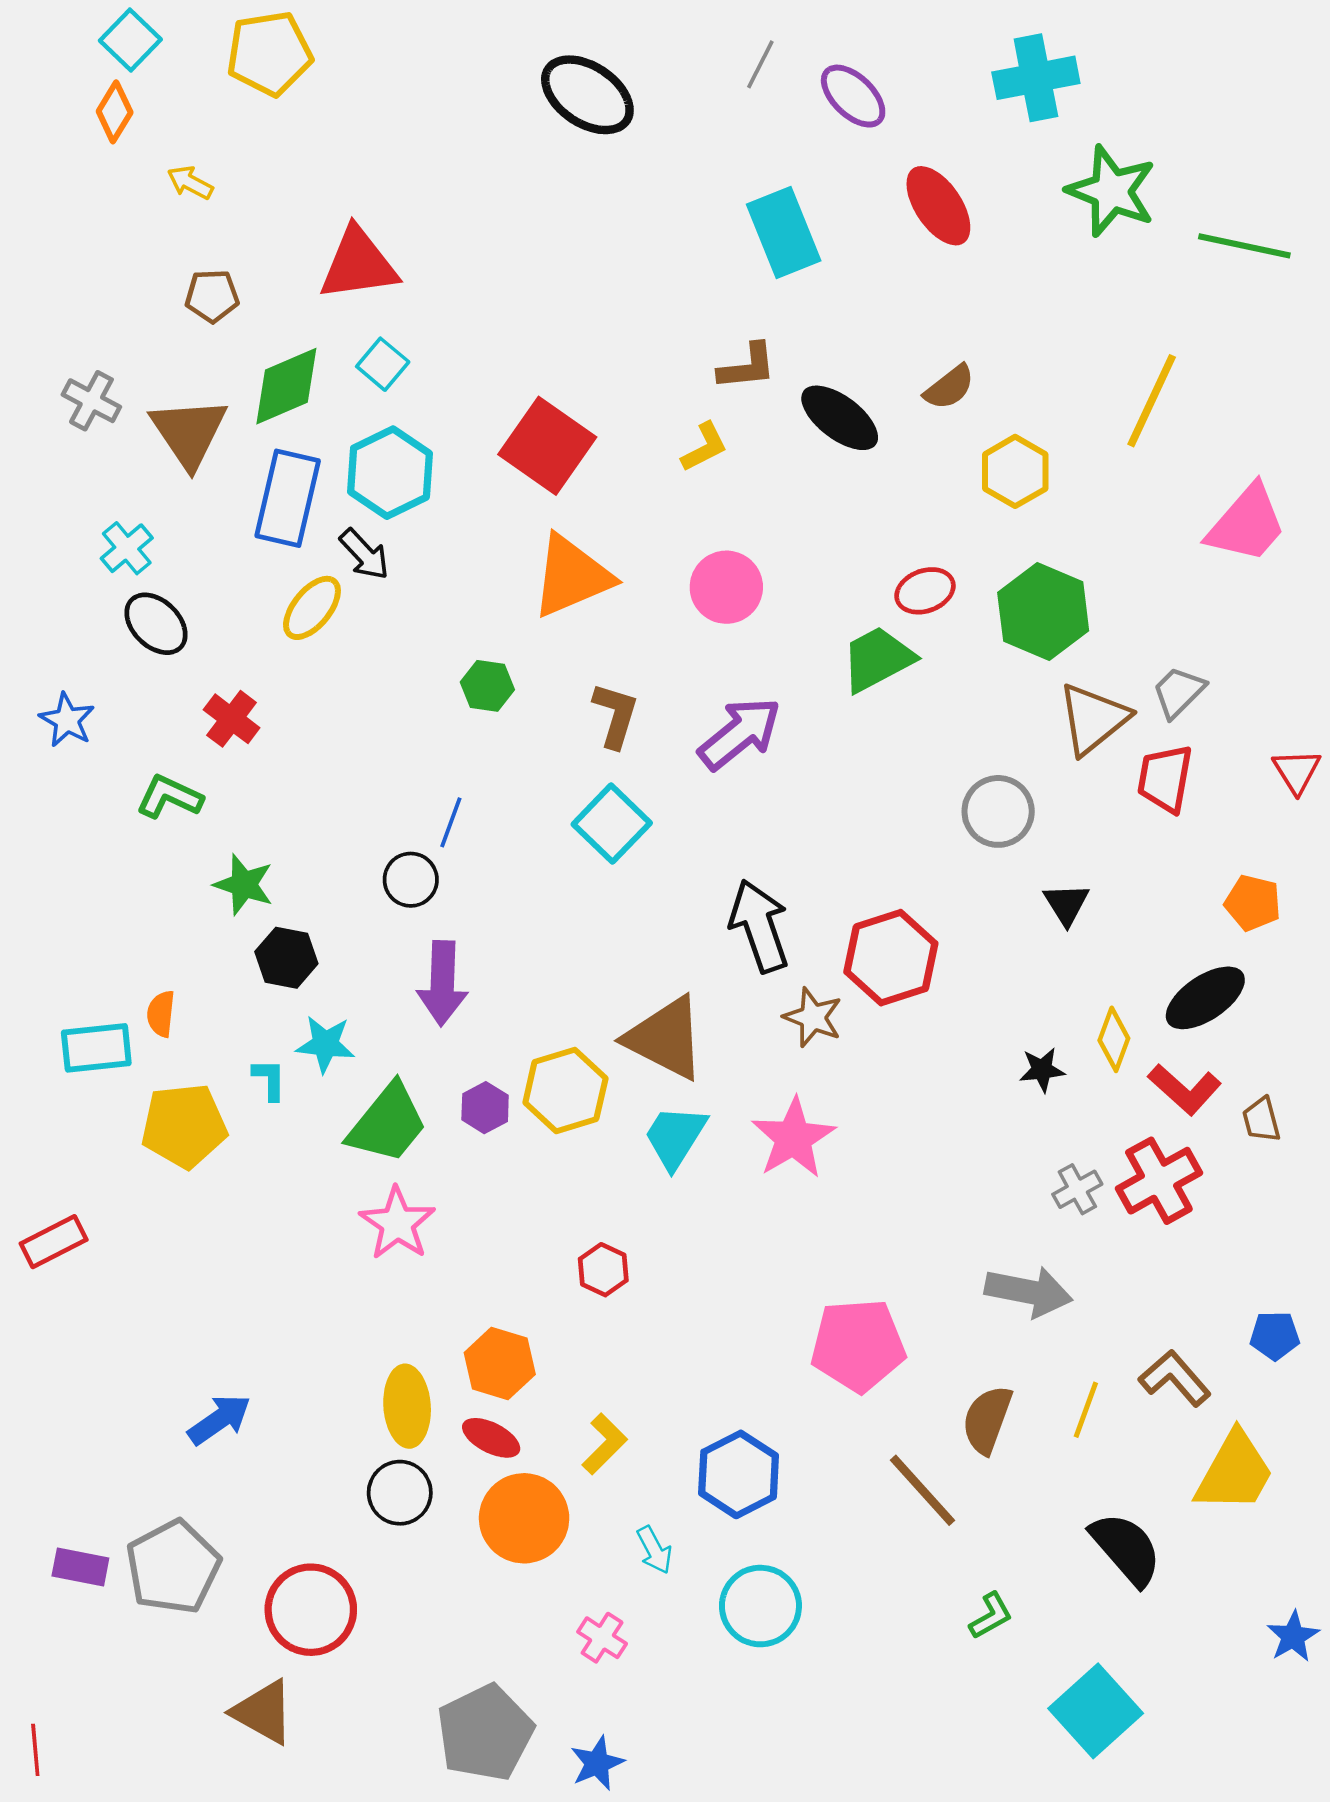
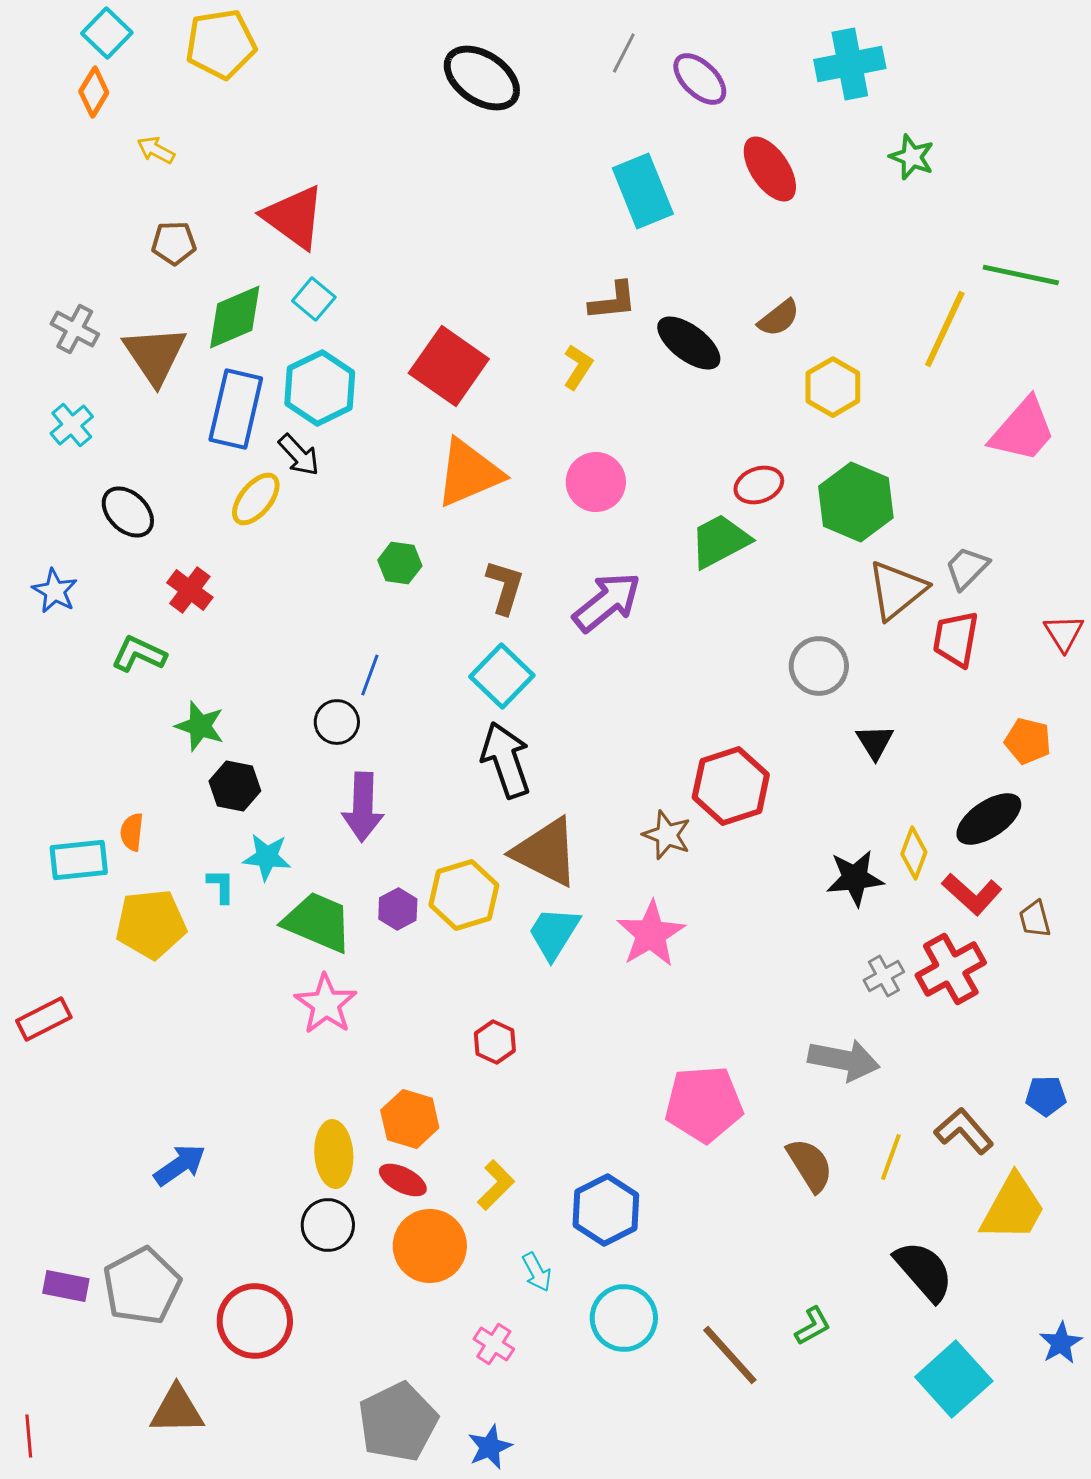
green star: (1111, 191) -> (912, 157), size x0.6
green line: (1244, 246) -> (1021, 275), moved
red triangle: (358, 264) -> (294, 217), turned 44
yellow L-shape: (704, 447) -> (578, 367), turned -30
cyan cross: (127, 548) -> (72, 425), moved
black arrow: (759, 926) -> (506, 760), moved
black star: (1042, 1070) -> (855, 878), size x1.5
green trapezoid: (388, 1123) -> (318, 922), turned -106
brown semicircle: (987, 1420) -> (810, 1165), turned 128
brown line: (923, 1490) -> (730, 1355), moved
cyan square: (1096, 1711) -> (954, 1379), moved
brown triangle: (263, 1712) -> (177, 1410), moved, turned -30

